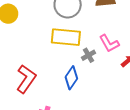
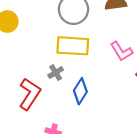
gray cross: (89, 55) -> (56, 73), moved

